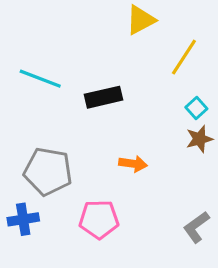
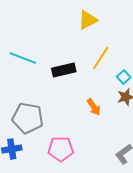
yellow line: (184, 57) -> (101, 58), moved
orange arrow: (133, 164) -> (94, 107), moved, turned 48

